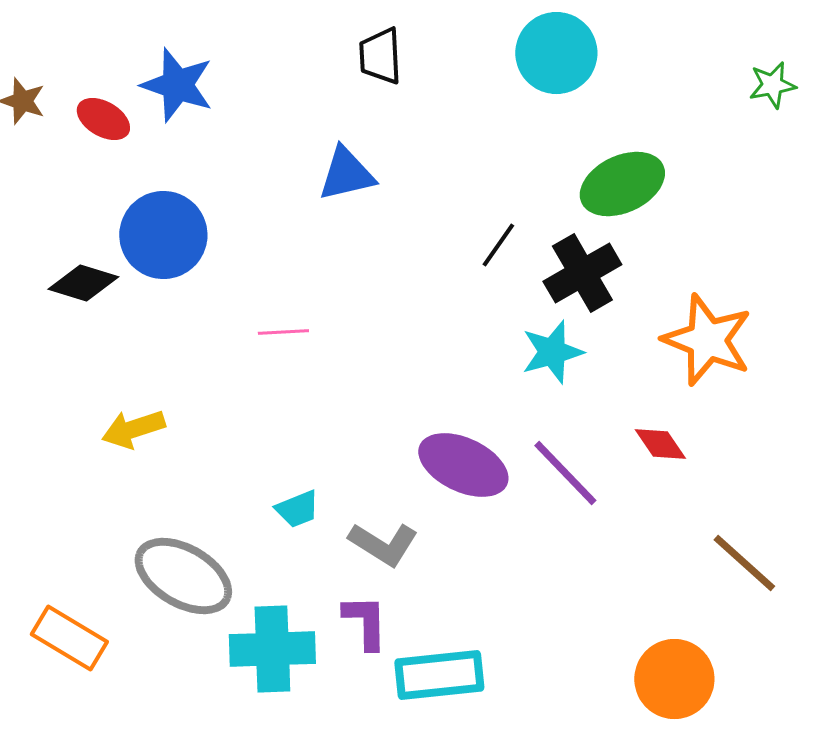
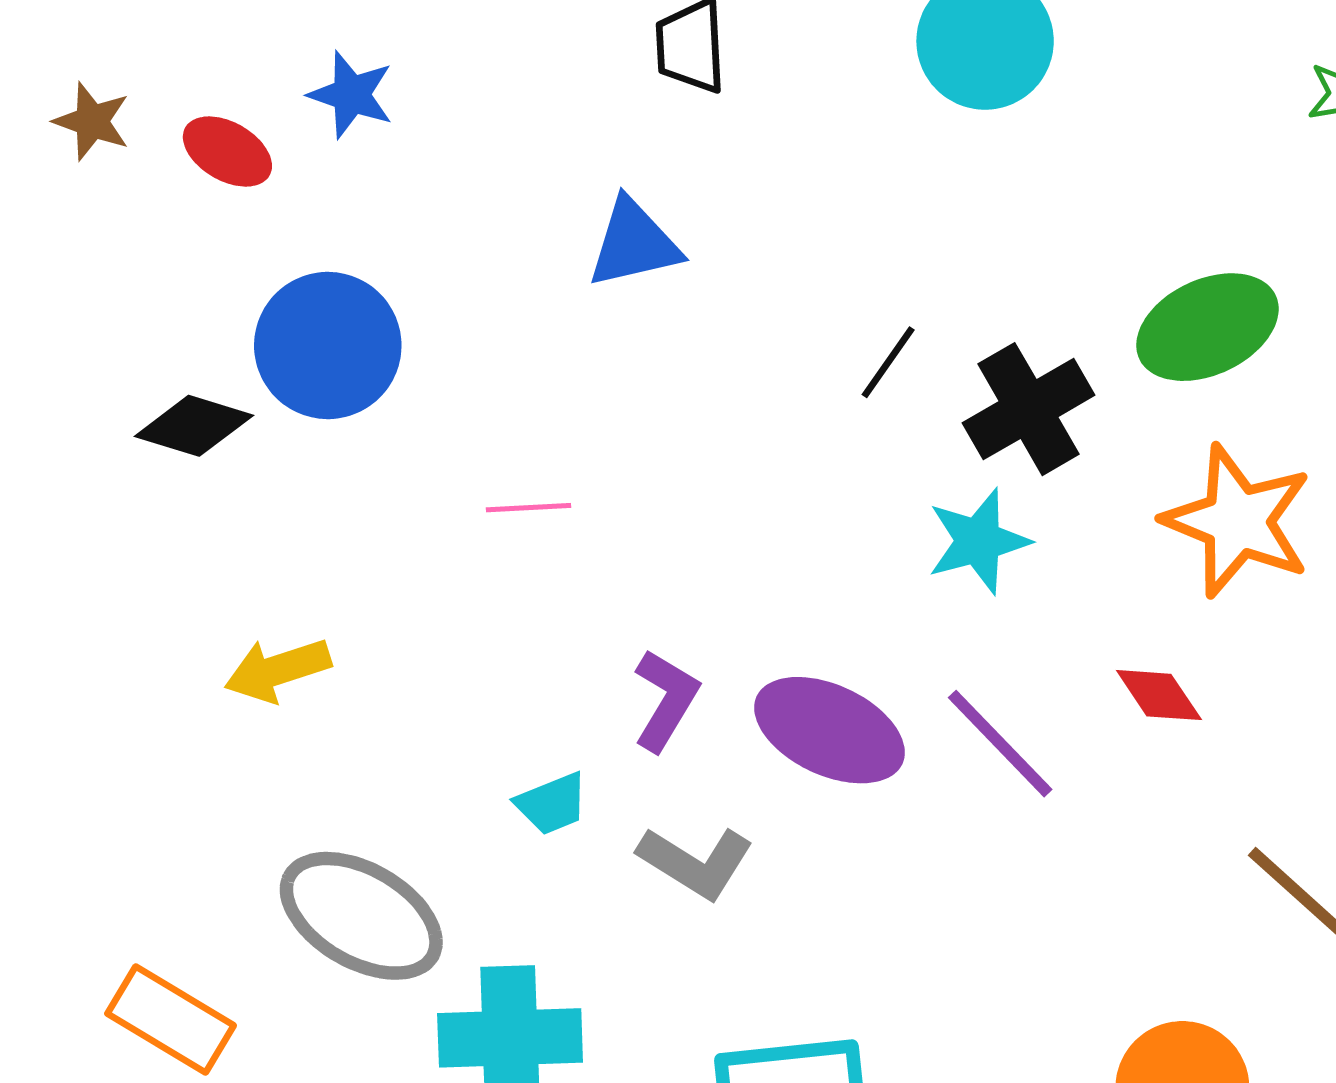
blue star: (177, 85) -> (351, 95), size x0.7
green ellipse: (622, 184) -> (1207, 327), moved
purple L-shape: (365, 622) -> (666, 700), moved, turned 32

